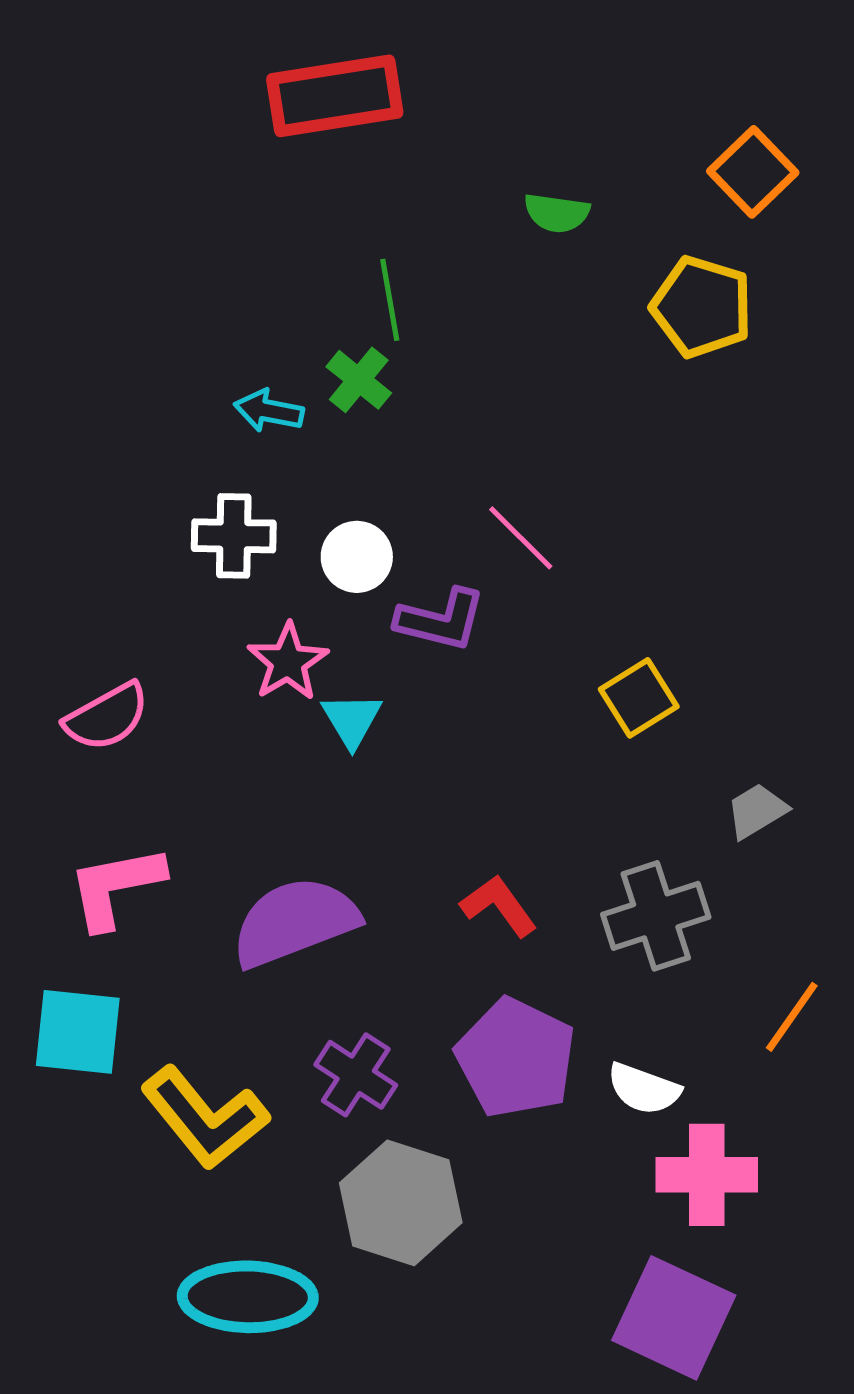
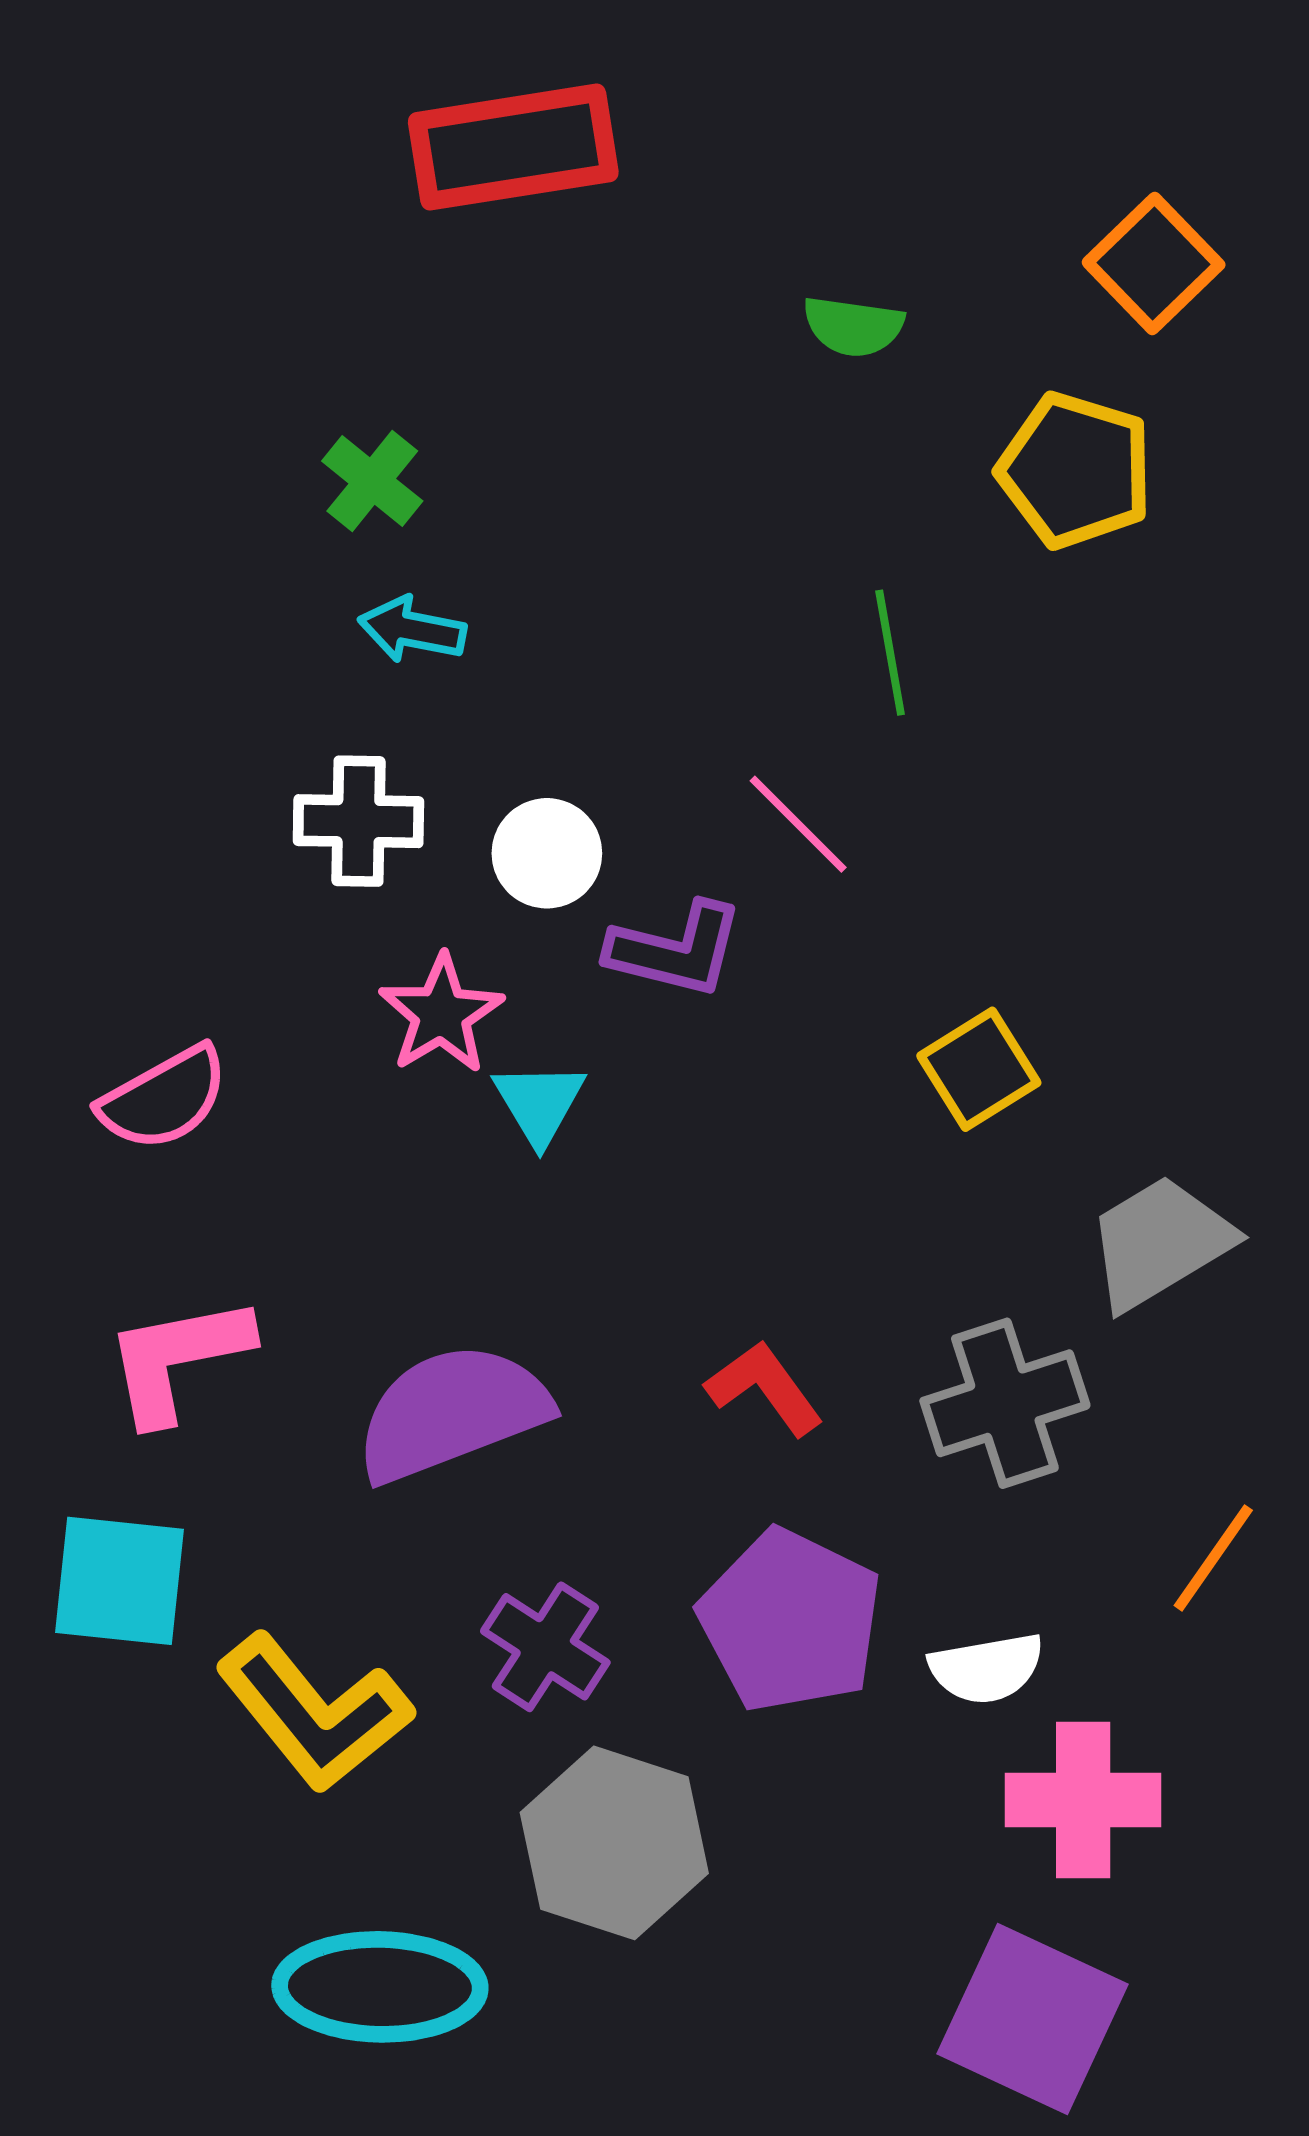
green line: (390, 300) -> (890, 653), moved
green cross: (359, 380) -> (372, 481), moved
gray trapezoid: (757, 811) -> (1160, 1242), size x1.6
white semicircle: (644, 1089) -> (987, 1668), turned -30

